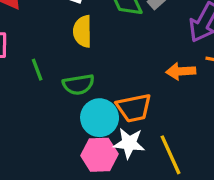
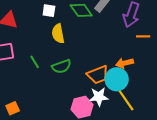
orange arrow: (181, 71) -> (125, 63), moved
cyan circle: (100, 118) -> (117, 79), moved

